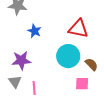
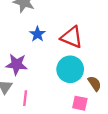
red triangle: (78, 29) -> (72, 37), moved

